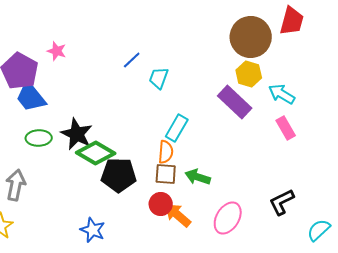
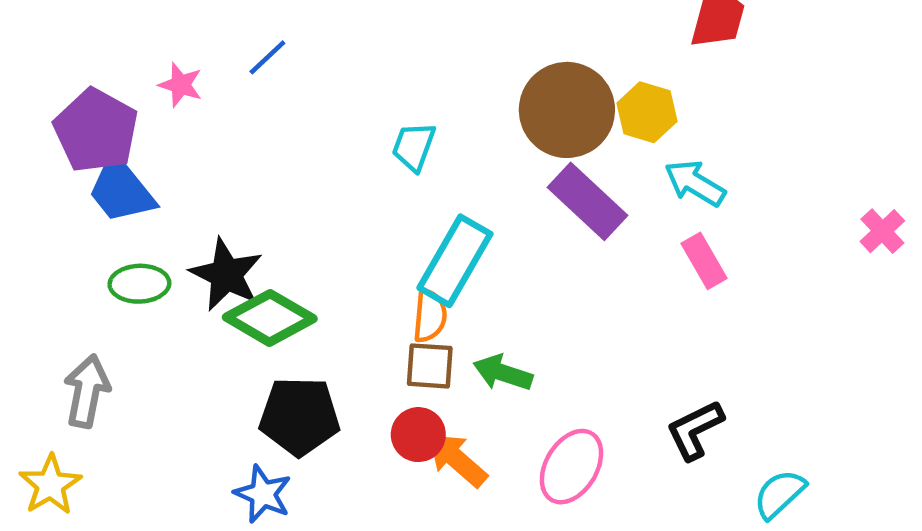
brown circle: (251, 37) -> (567, 110), moved
blue line: (132, 60) -> (267, 57), moved
yellow hexagon: (249, 74) -> (647, 112), moved
cyan rectangle: (177, 128) -> (455, 261), size x1.4
black pentagon: (119, 175) -> (299, 416), moved

